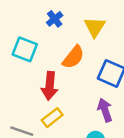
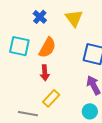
orange semicircle: (73, 57) -> (47, 48), moved
red arrow: (50, 86) -> (45, 73), size x0.7

